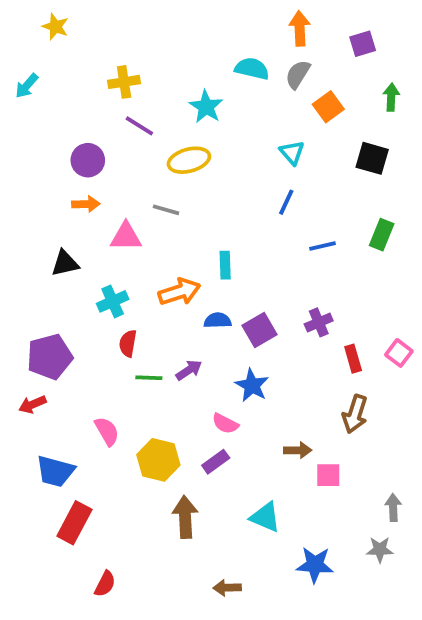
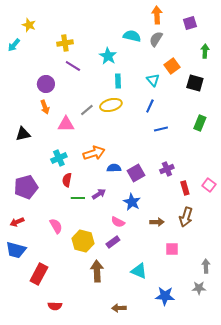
yellow star: (55, 27) -> (29, 25), moved
orange square: (328, 107) -> (172, 66), moved
yellow ellipse: (189, 160) -> (111, 105), moved
orange arrow: (86, 204) -> (45, 107), turned 72
gray line: (166, 210) -> (87, 110), turned -56
blue line: (323, 246) -> (161, 129), moved
black triangle: (65, 263) -> (23, 134), moved
cyan rectangle: (225, 265) -> (118, 81), moved
red arrow: (32, 404) -> (17, 222), moved
brown arrow: (298, 450) -> (157, 222), moved
blue trapezoid: (55, 471) -> (16, 250), moved
red semicircle: (105, 584) -> (55, 306), turned 64

